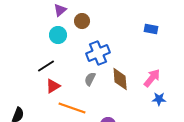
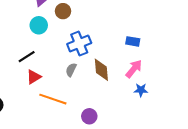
blue rectangle: (151, 29) -> (133, 41), moved

